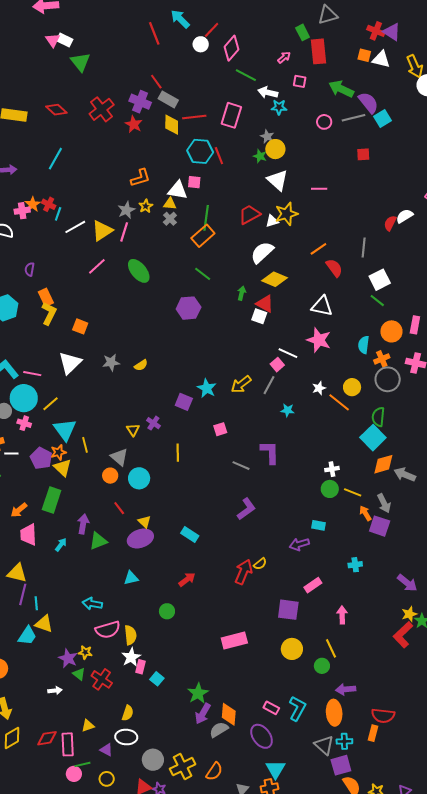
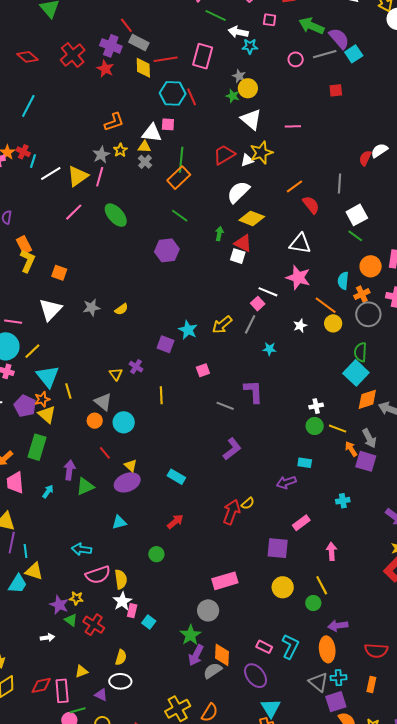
orange line: (339, 402) -> (326, 305), moved
orange rectangle: (373, 733) -> (371, 684), moved
gray circle: (153, 760) -> (208, 610), moved

